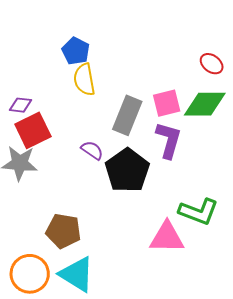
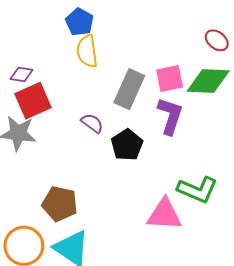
black pentagon: (127, 170) -> (127, 145), size x0.7

